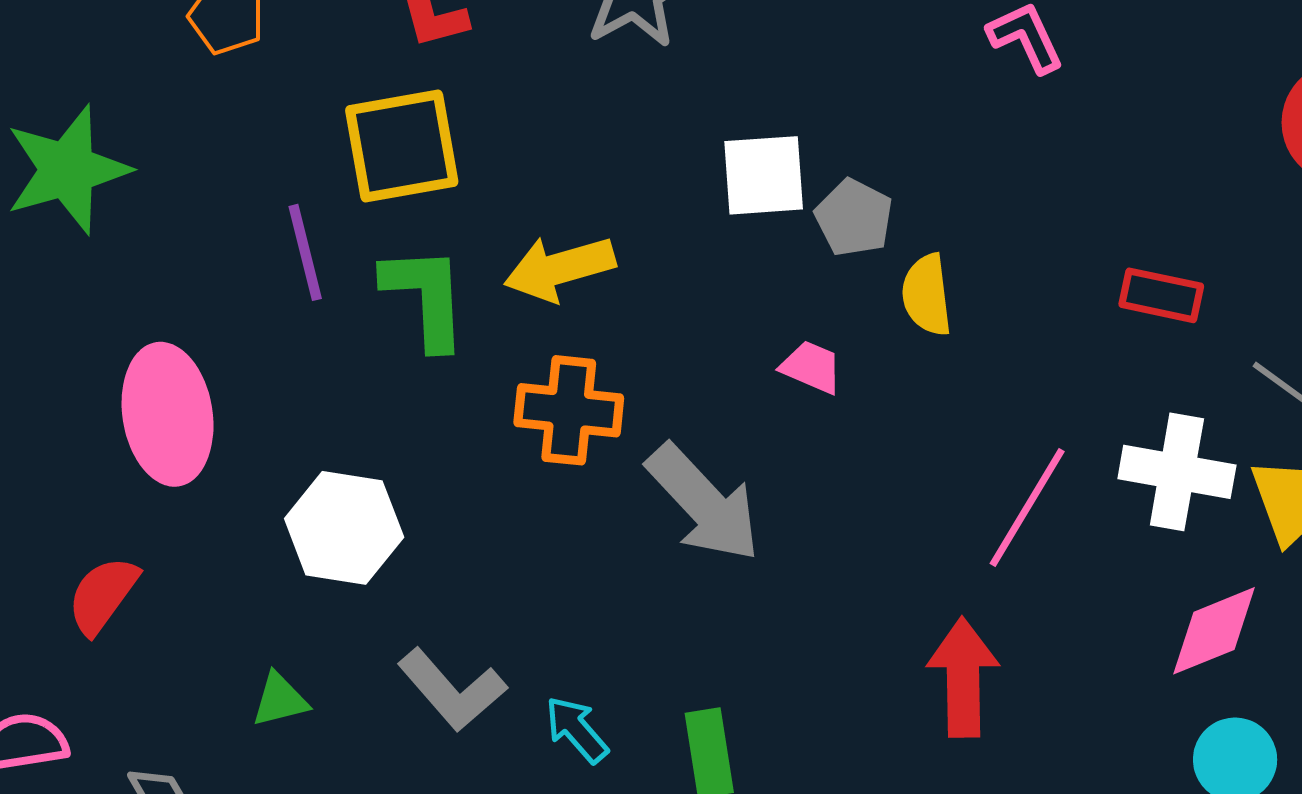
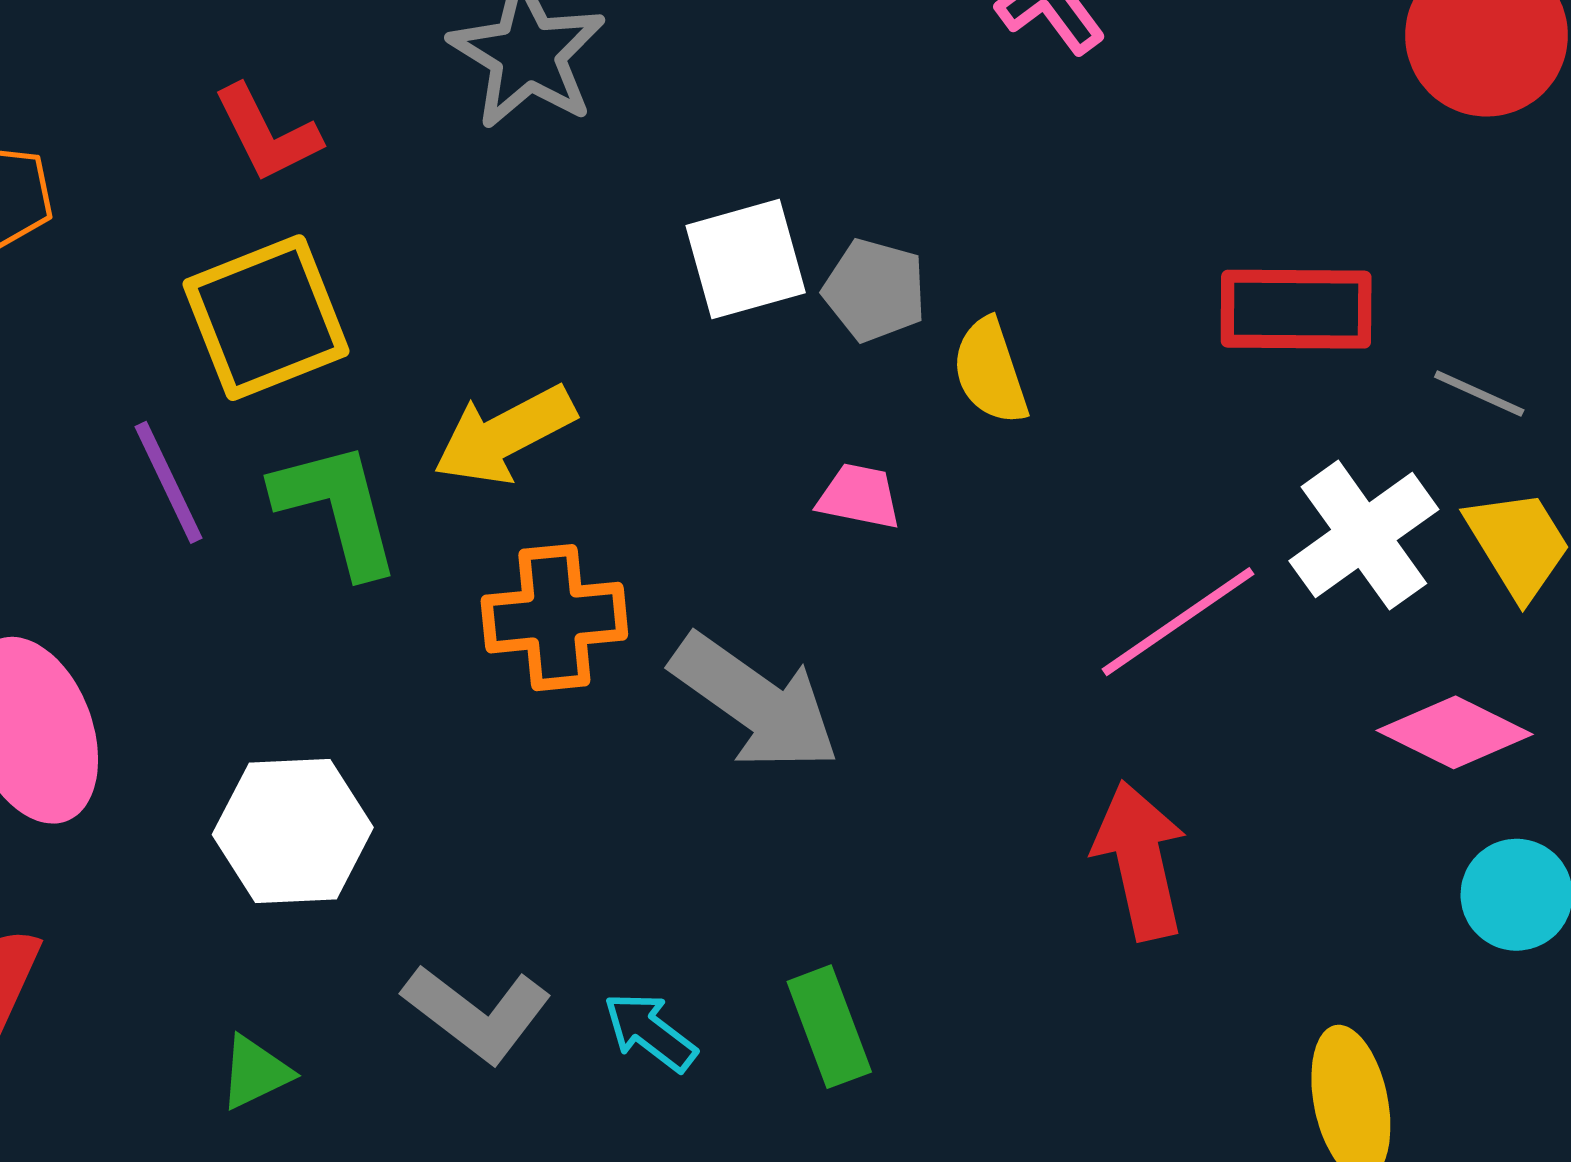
red rectangle: (1161, 295) -> (1296, 309), size x1.4
white cross: (1177, 472) -> (1364, 535), turned -34
pink line: (1027, 507) -> (1178, 622), turned 36
pink diamond: (1214, 631) -> (1455, 732), turned 60

